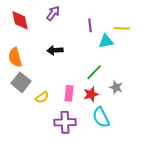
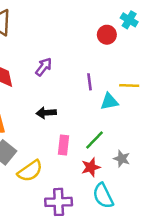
pink rectangle: (69, 93) -> (63, 145), moved
yellow semicircle: (42, 97) -> (30, 171), size x1.5

